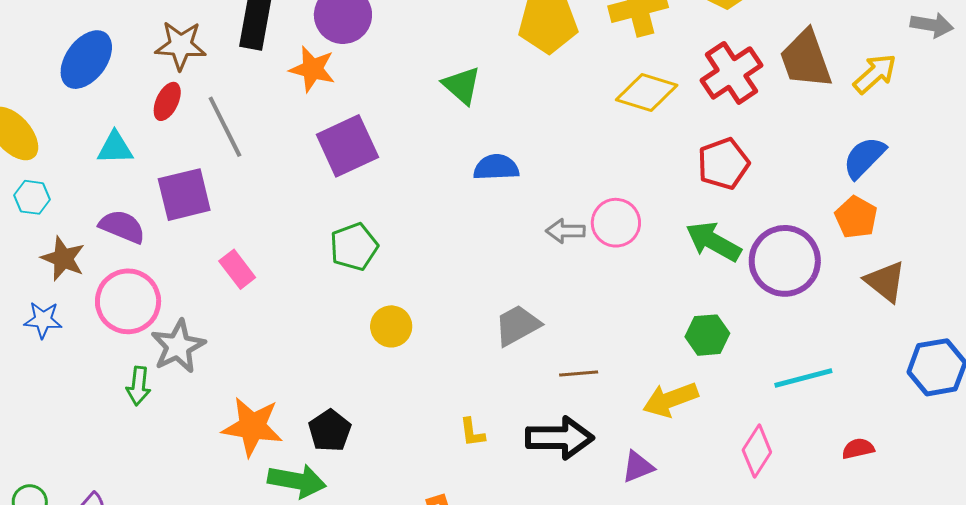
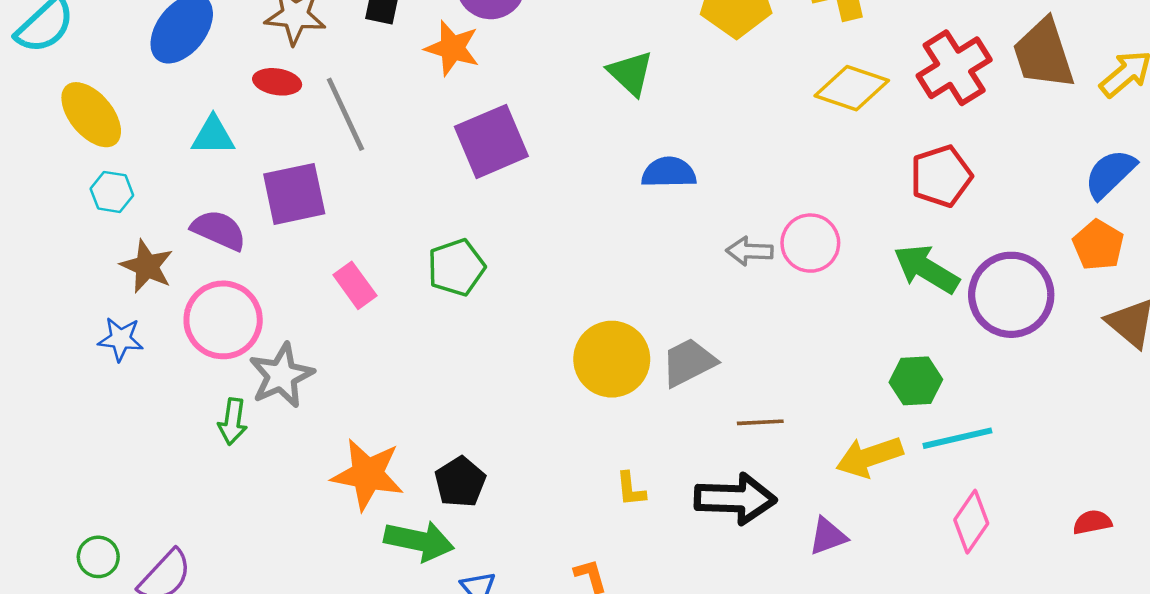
red ellipse: (167, 101) -> (277, 82), turned 72
green pentagon: (354, 247) -> (456, 267), moved
yellow circle: (391, 326) -> (612, 359), moved, size x1.5
cyan line: (803, 378) -> (957, 438), moved

